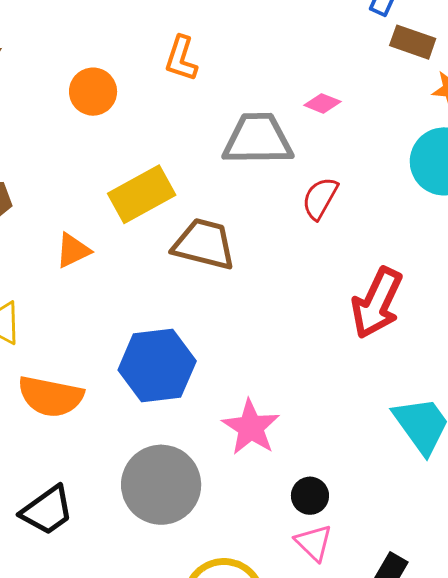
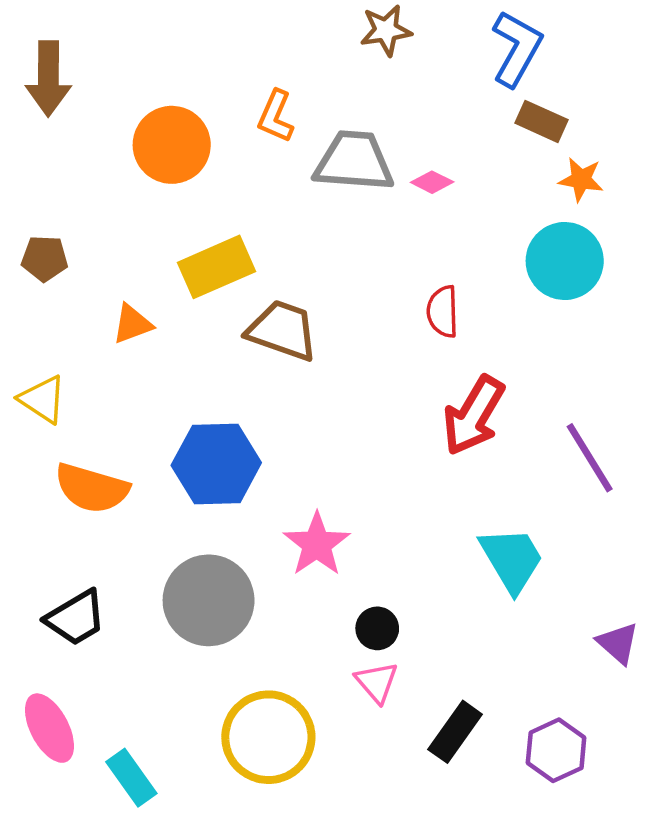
orange circle: (93, 92) -> (172, 145), size x1.4
gray trapezoid: (258, 139) -> (354, 161), moved
red semicircle: (320, 198) -> (443, 312), moved, turned -36

